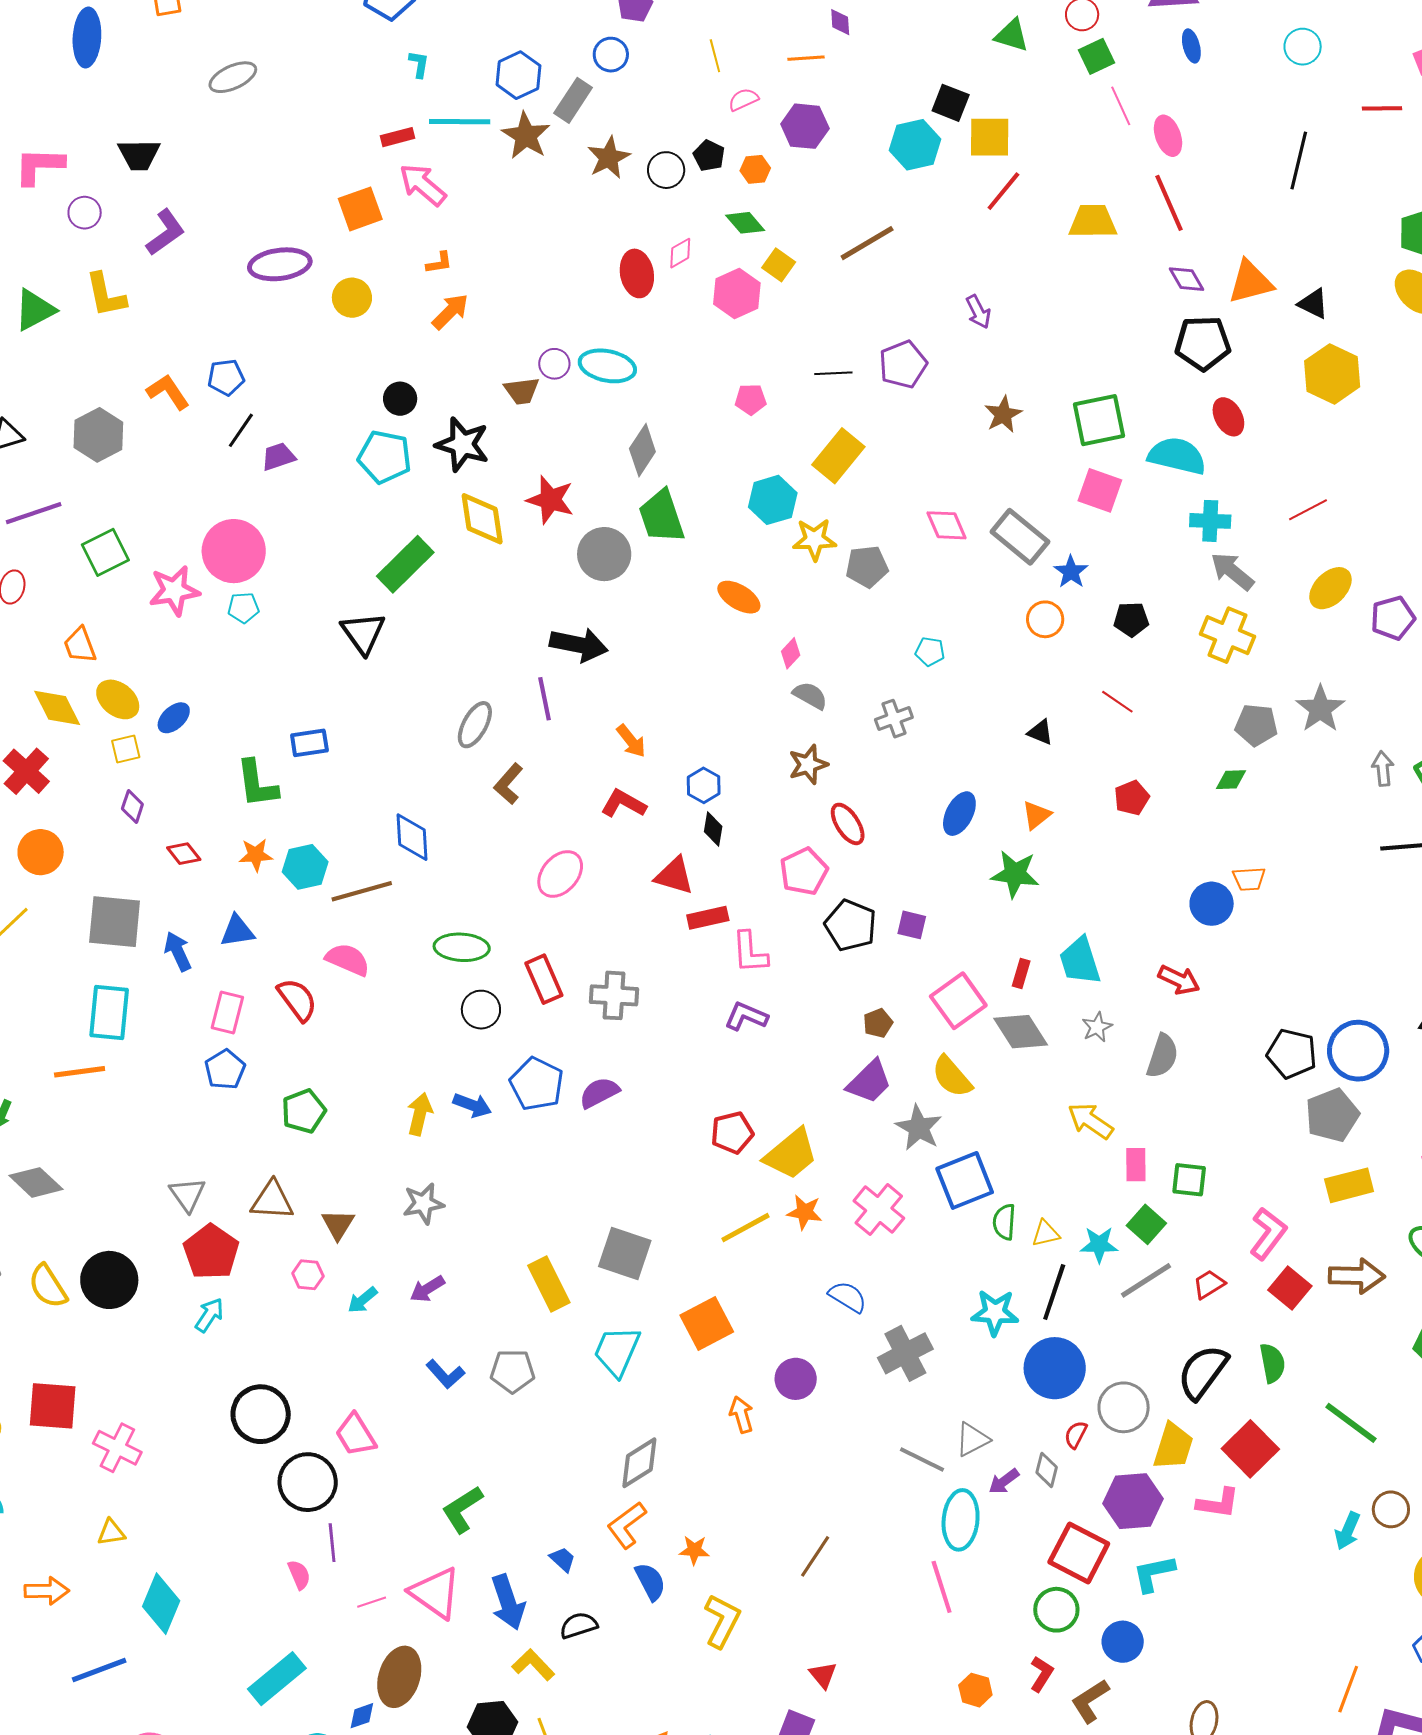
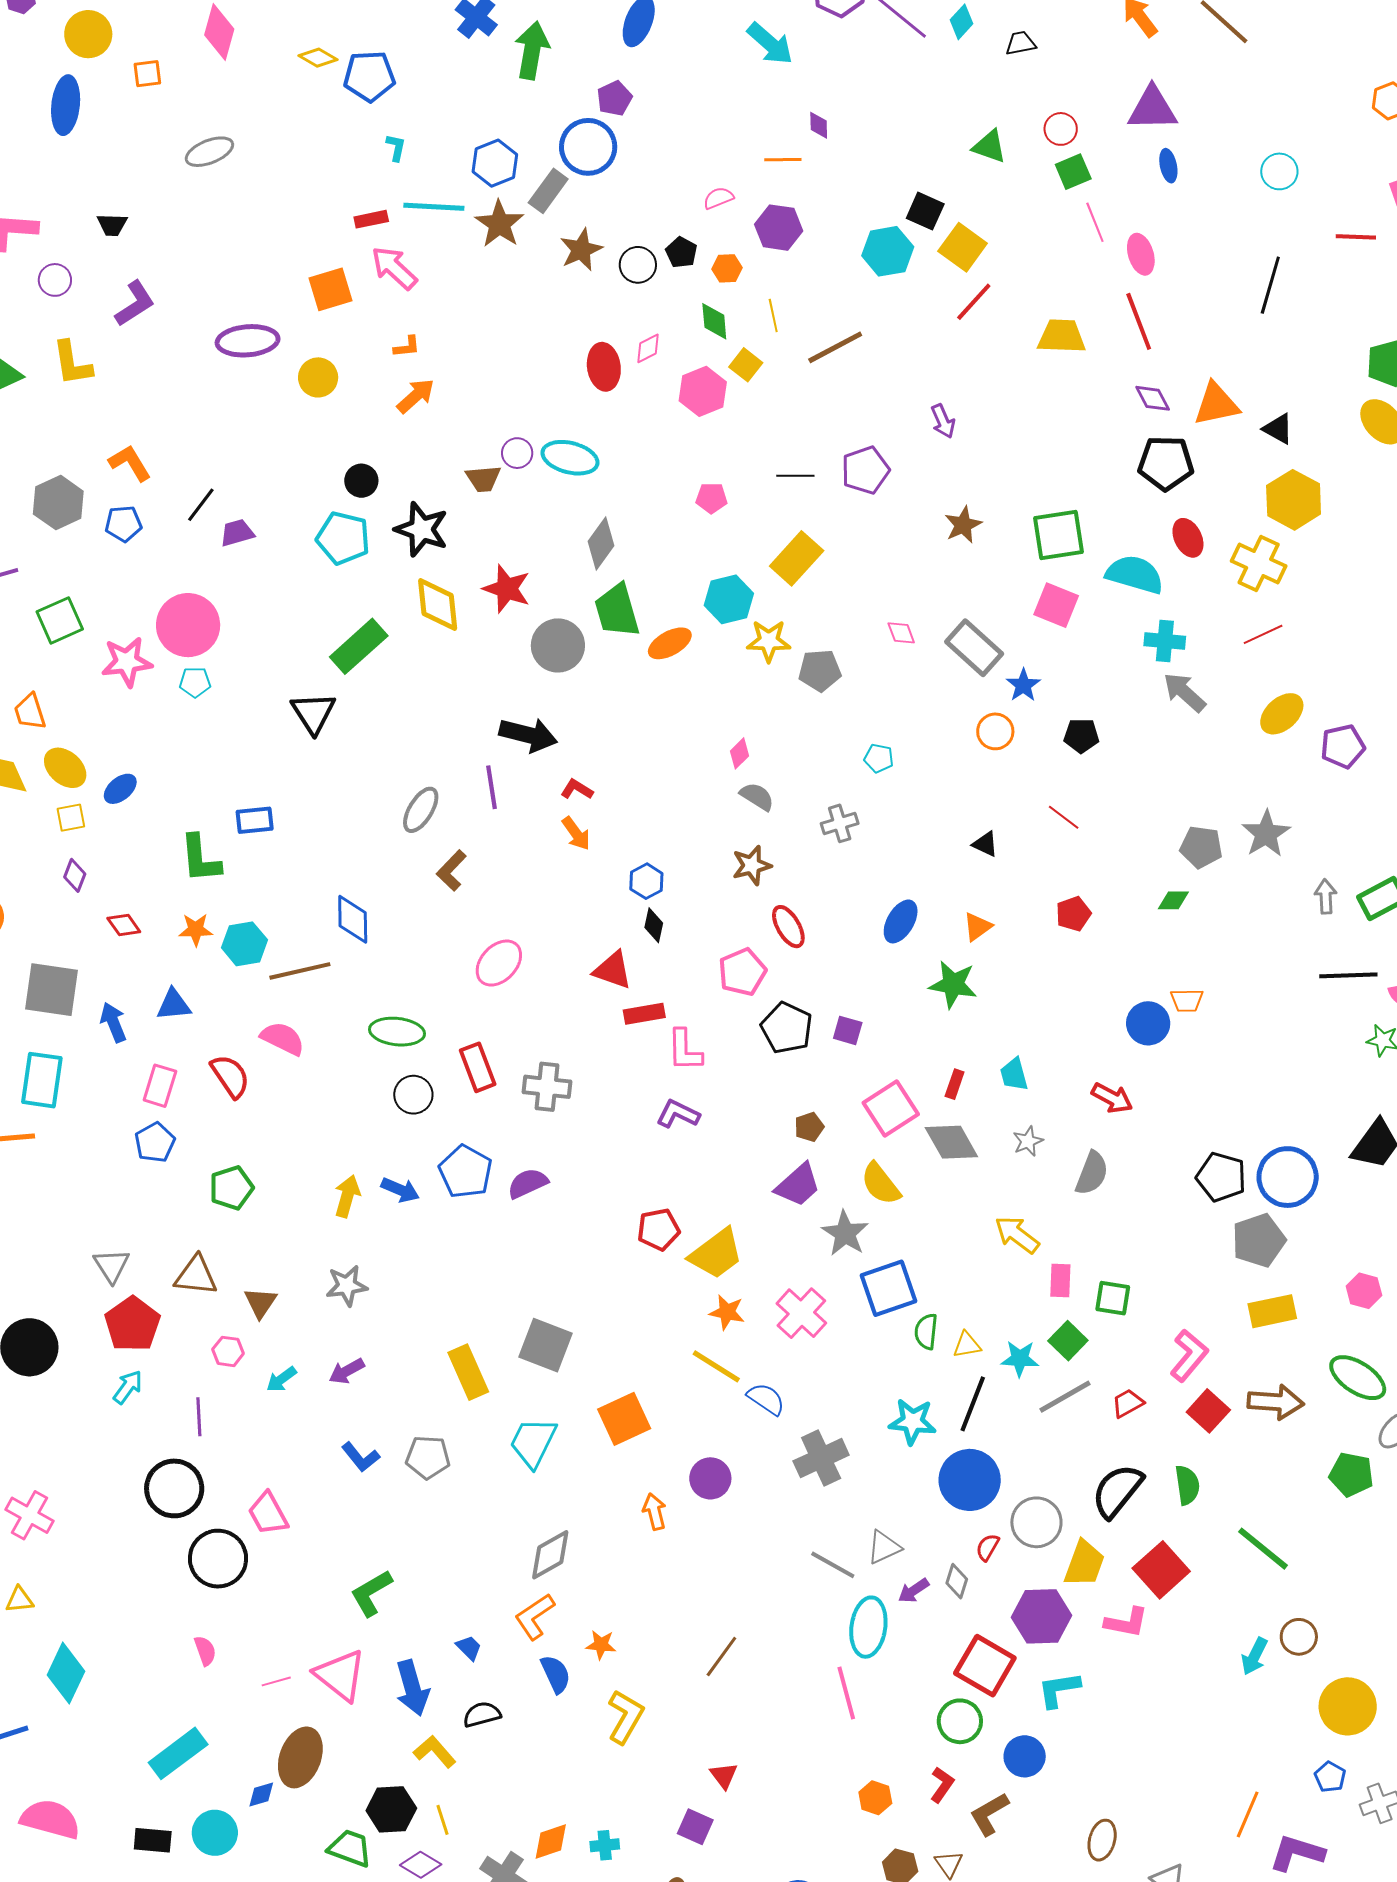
blue circle: (611, 55) -> (588, 147), size x1.6
yellow line: (715, 56) -> (773, 315), moved
yellow square: (990, 137) -> (963, 247), turned 33
black trapezoid: (139, 155) -> (112, 225), size x0.7
green diamond: (745, 223) -> (714, 321), turned 33
blue pentagon: (226, 377) -> (123, 524), moved
pink diamond: (947, 525) -> (901, 633), size x0.7
orange ellipse: (739, 597) -> (670, 643), moved, turned -63
yellow cross: (1227, 635) -> (1259, 563), moved
red L-shape: (623, 804) -> (577, 789), moved, size x0.7
cyan trapezoid: (1080, 961) -> (1014, 1074), size x0.7
yellow line: (746, 1228) -> (716, 1366), moved, turned 58
purple line: (332, 1543) -> (199, 1417), moved

